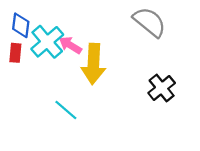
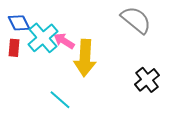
blue diamond: (21, 25) -> (19, 23), turned -35

